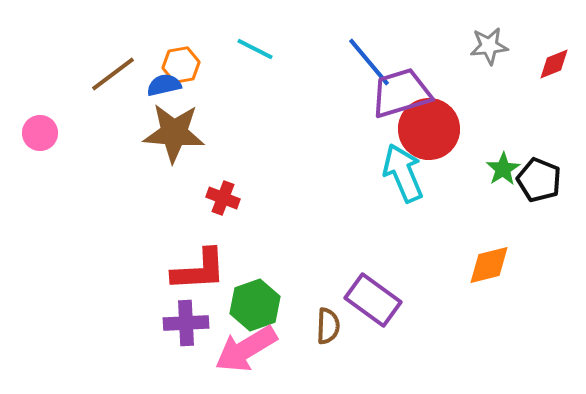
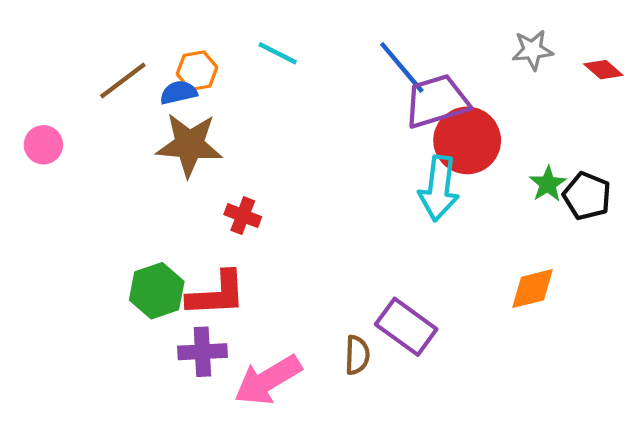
red diamond: (554, 64) -> (603, 70), turned 63
cyan arrow: (403, 173) -> (439, 188), turned -150
green hexagon: (255, 305) -> (157, 291), moved

